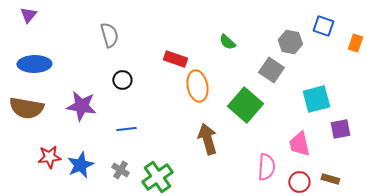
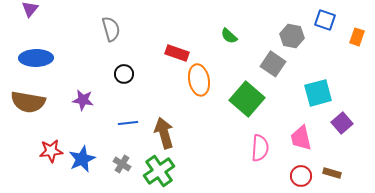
purple star: (81, 106) -> (83, 100), size x0.7
purple square: (340, 129) -> (342, 123), turned -30
brown arrow: (207, 139) -> (164, 133), moved
pink semicircle: (266, 167) -> (260, 148), moved

